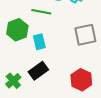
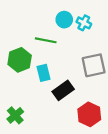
black rectangle: (38, 71) -> (63, 90), moved

